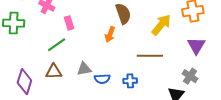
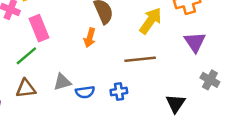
pink rectangle: (69, 23) -> (39, 28), size x1.5
gray cross: (190, 76) -> (210, 80), moved

